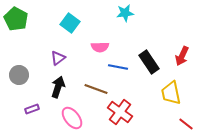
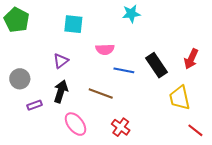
cyan square: (70, 23) -> (73, 24), turned -30
purple rectangle: (32, 109) -> (35, 105), moved
red cross: (120, 112) -> (121, 127), moved, size x0.7

